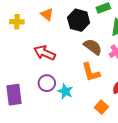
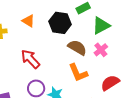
red arrow: (45, 53) -> (30, 59), turned 30

